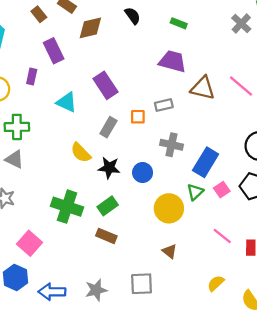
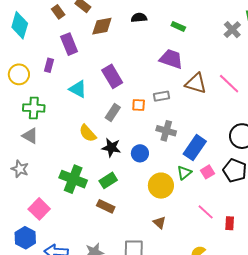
black semicircle: (133, 16) -> (139, 18), turned -63

